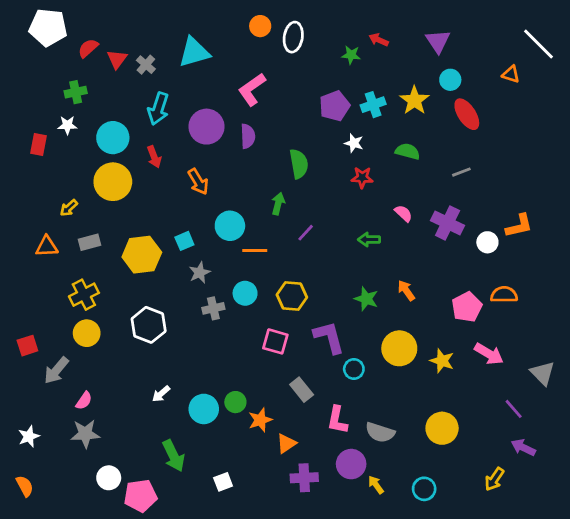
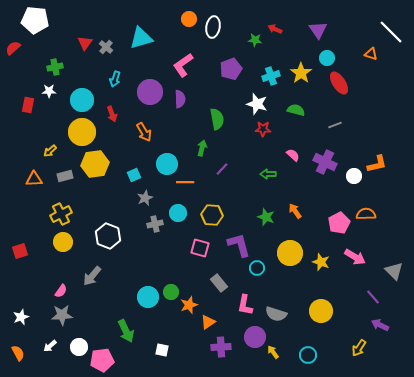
red semicircle: (88, 48) -> (13, 48), moved
purple pentagon: (335, 106) -> (231, 69), moved
cyan arrow: (158, 109) -> (115, 79), size x0.7
white star: (354, 143) -> (257, 104), size x1.5
yellow hexagon: (142, 255) -> (95, 164), moved
gray arrow: (56, 370) -> (92, 276), moved
white arrow: (161, 394) -> (50, 346), moved
white square: (223, 482) -> (162, 350), turned 32

